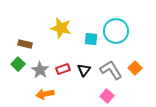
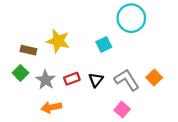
yellow star: (61, 28) -> (58, 41), moved
cyan circle: (116, 31) -> (131, 18), moved
cyan square: (91, 39) -> (104, 44), turned -32

